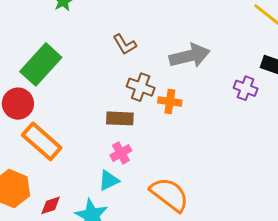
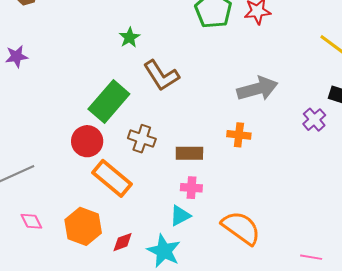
brown L-shape: (125, 44) -> (161, 75), moved, size x1.5
brown cross: (141, 87) -> (142, 139), moved
purple cross: (246, 88) -> (314, 120), turned 30
pink cross: (121, 153) -> (191, 188), turned 35

